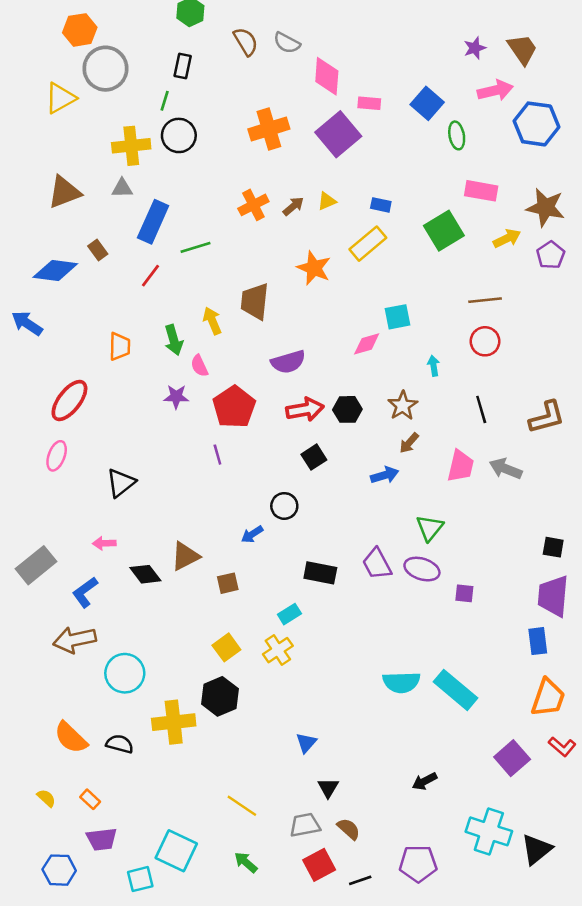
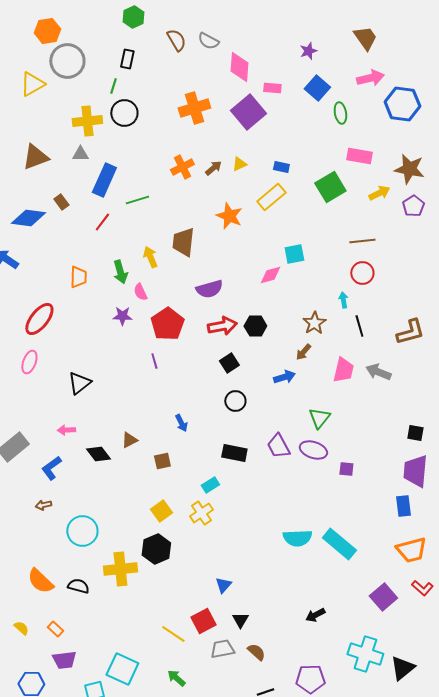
purple star: (475, 48) -> (308, 51), moved
brown trapezoid: (522, 49) -> (365, 38), moved
cyan arrow: (434, 366) -> (343, 300), moved
brown star: (403, 406) -> (314, 323), moved
black circle: (284, 506) -> (235, 401), moved
blue arrow: (252, 534) -> (181, 423), turned -84
brown triangle: (185, 556) -> (129, 440), size x0.7
brown arrow: (75, 640) -> (43, 505), size x0.5
orange trapezoid: (548, 698) -> (411, 550), turned 56
red square: (319, 865) -> (203, 621), moved

